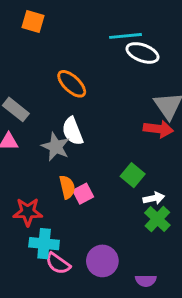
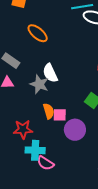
orange ellipse: (72, 84) -> (38, 33), moved
pink square: (83, 194) -> (60, 115), turned 32
purple circle: (102, 261) -> (75, 130), moved

